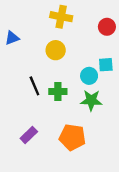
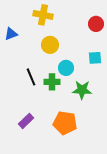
yellow cross: (61, 17) -> (43, 15), moved
cyan circle: (89, 76) -> (66, 68), moved

